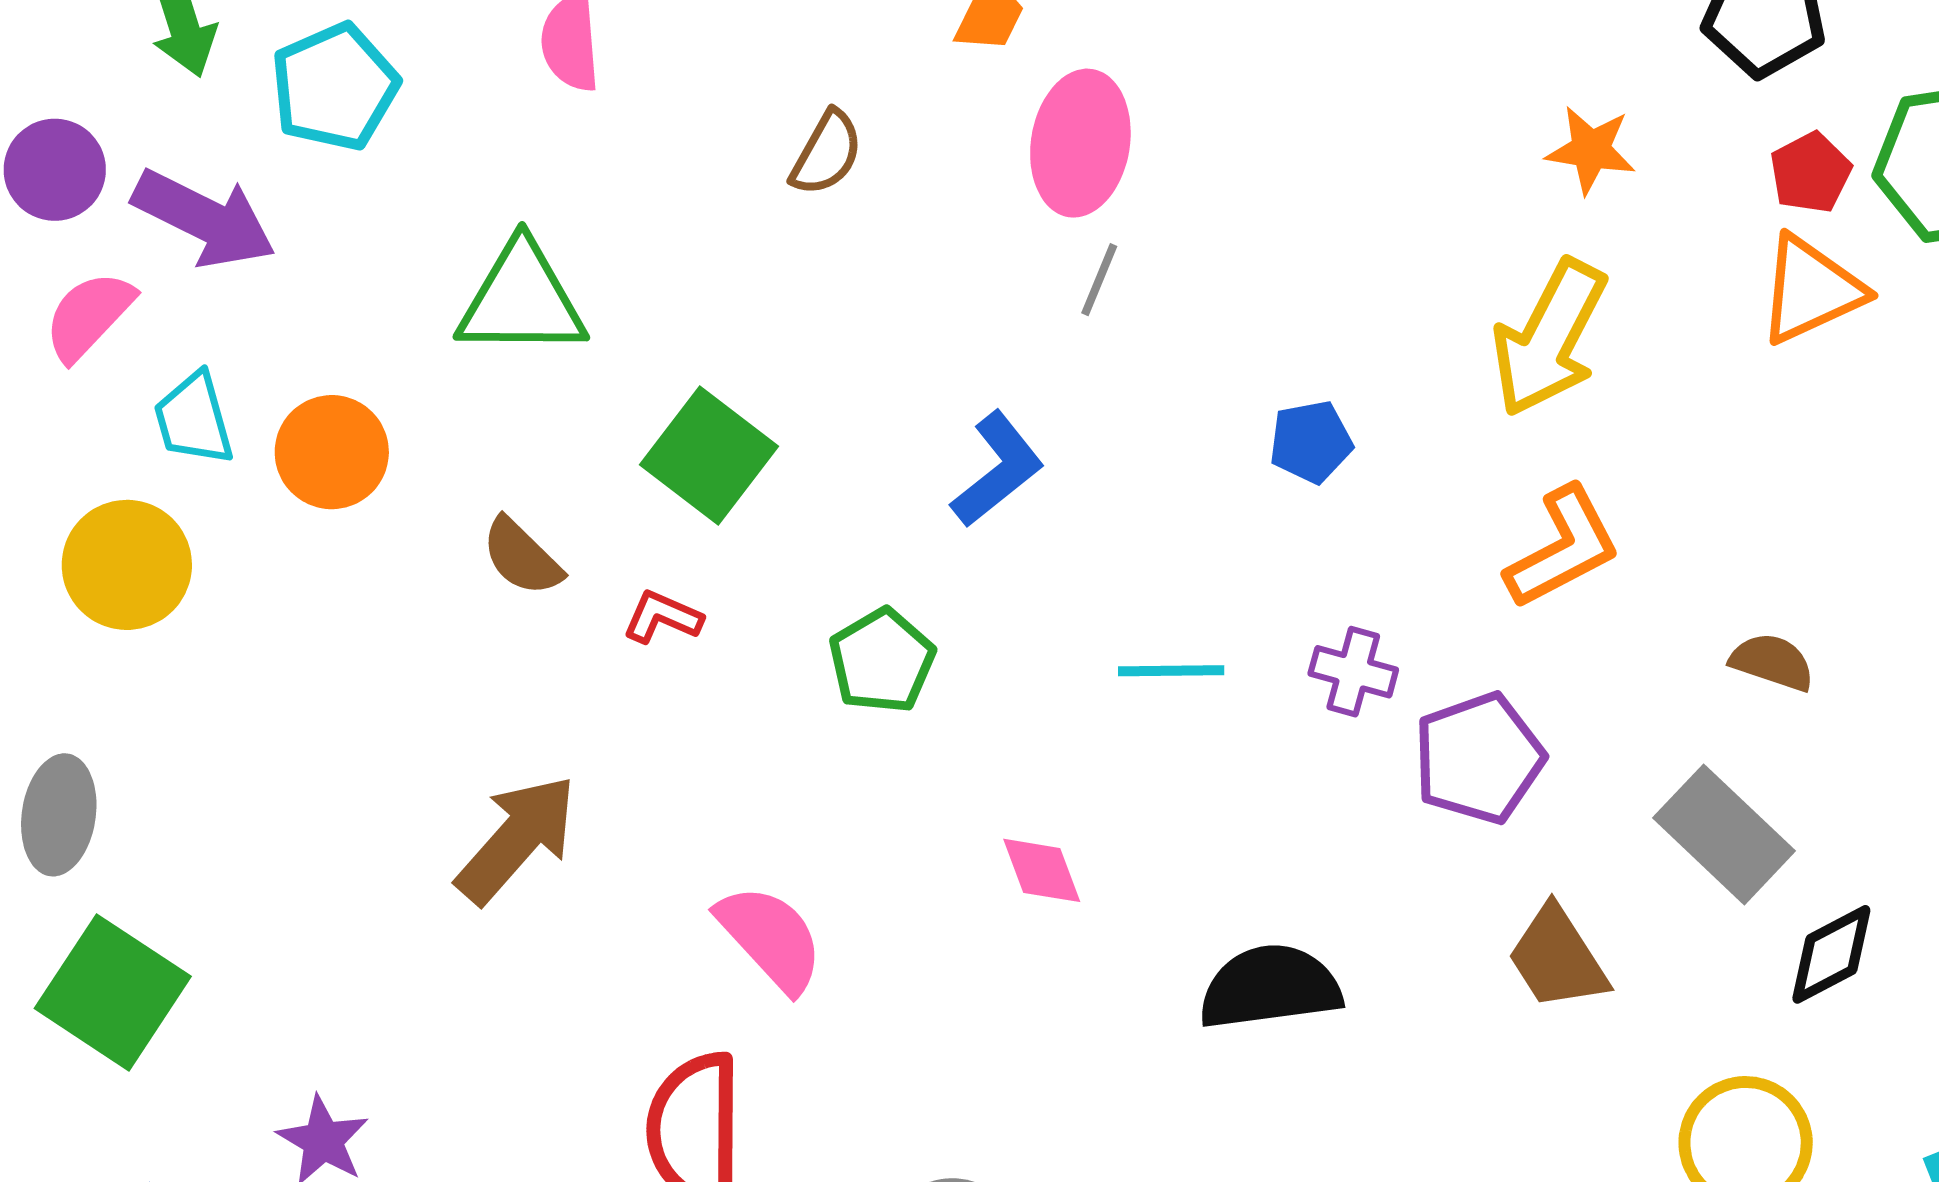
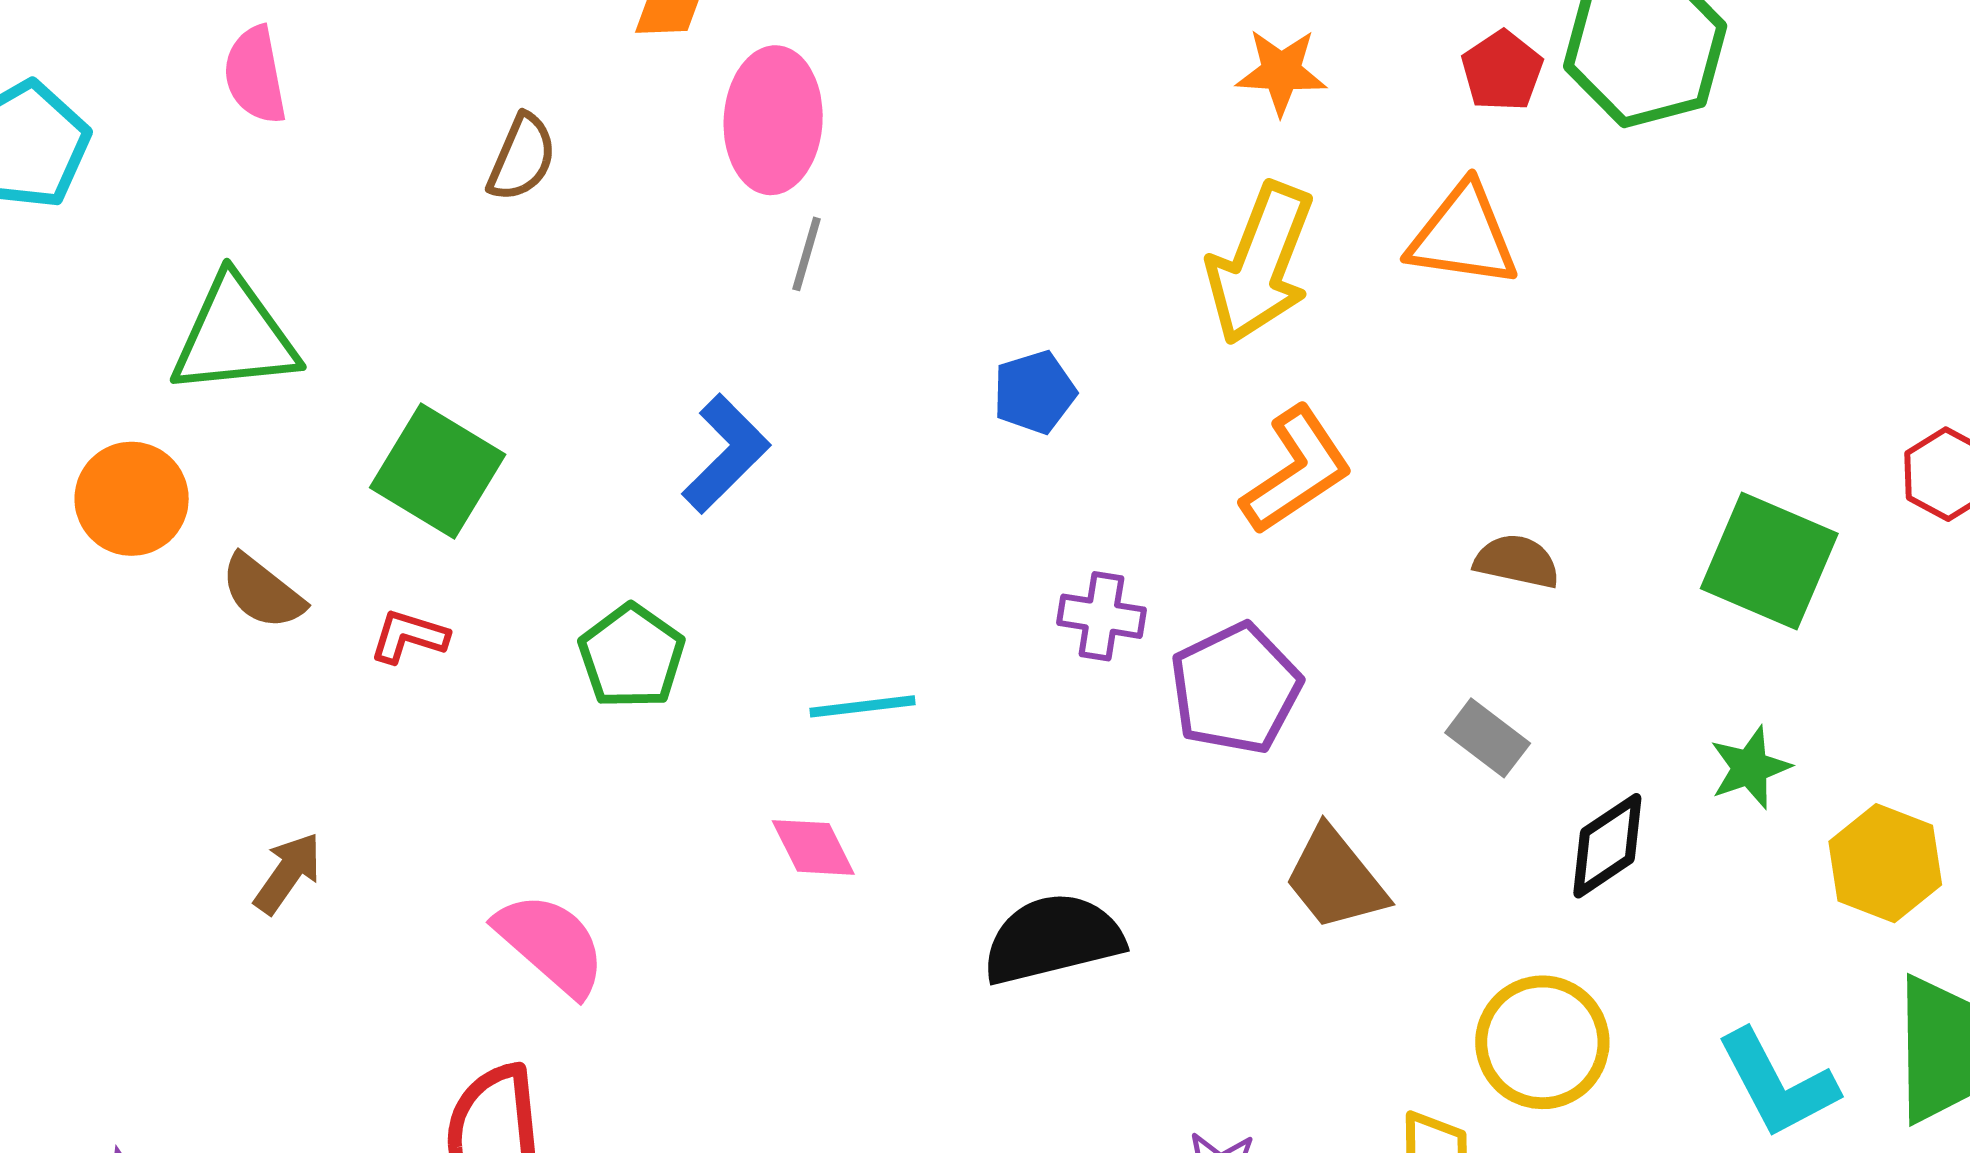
orange triangle: (1811, 290) -> (1463, 236), moved, turned 39
orange circle: (332, 452) -> (132, 499), moved
cyan line: (1171, 671) -> (862, 706), moved
gray rectangle: (1724, 834) -> (1488, 738), size x0.6
brown arrow: (517, 839) -> (288, 873), size x0.6

